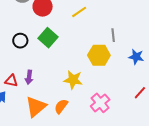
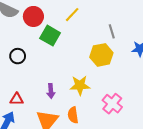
green square: (48, 38) -> (50, 36), moved
purple arrow: (29, 77) -> (51, 91), moved
orange semicircle: (61, 106) -> (73, 115), turned -35

